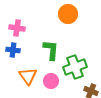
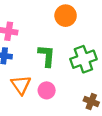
green cross: (75, 67) -> (83, 59), moved

